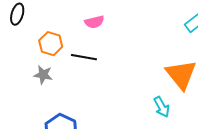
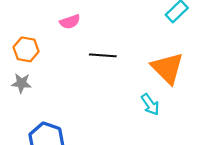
black line: (84, 57) -> (103, 55), moved

